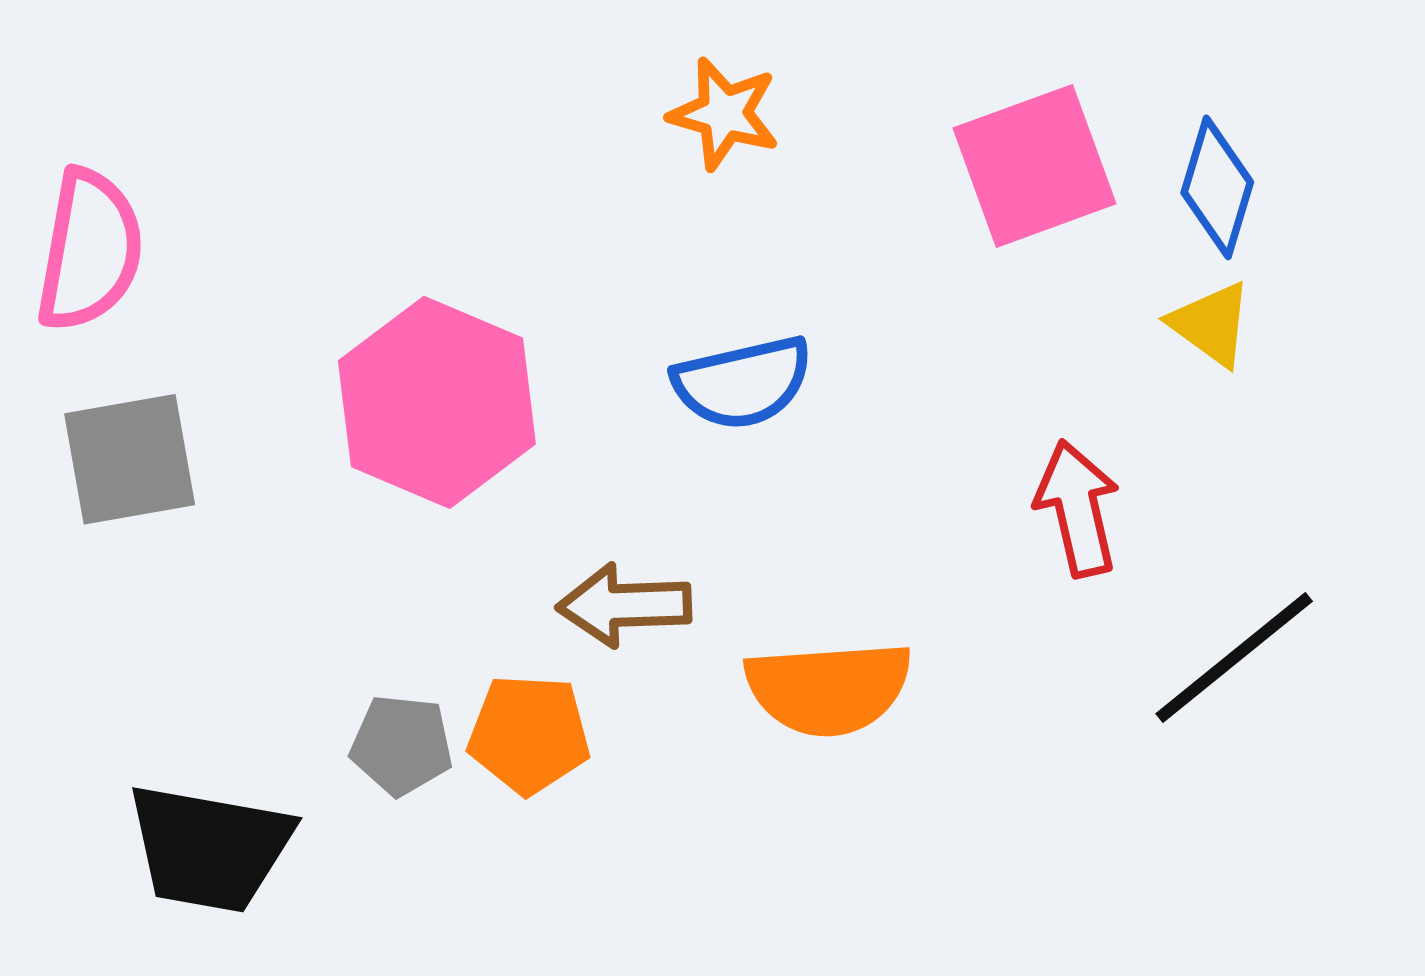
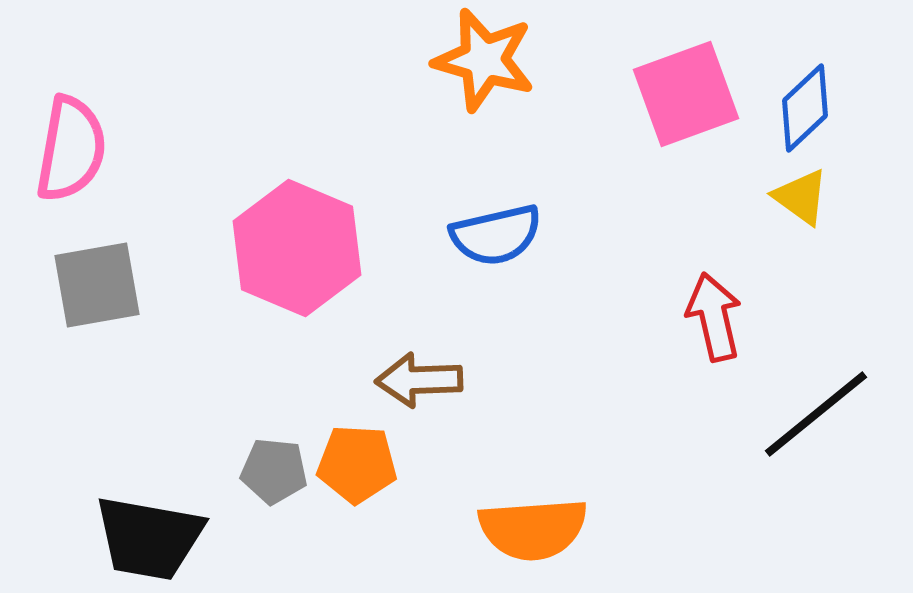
orange star: (724, 114) -> (484, 60), size x1.4
blue diamond: (1217, 187) -> (805, 108), turned 30
orange semicircle: (829, 688) -> (533, 529), moved

